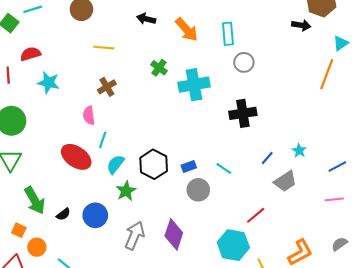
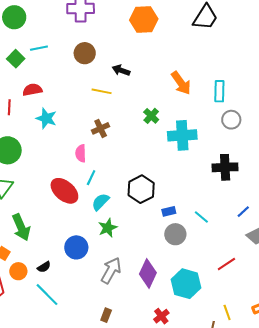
black arrow: (146, 19) -> (121, 70), moved
black hexagon: (154, 164) -> (141, 189), moved
black semicircle: (63, 214) -> (44, 267), moved
cyan hexagon: (233, 245) -> (186, 284), moved

